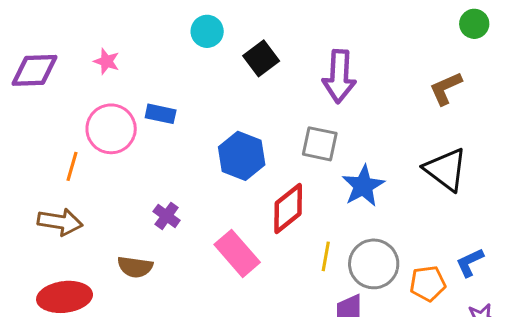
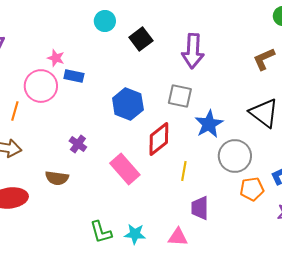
pink star: (107, 61) -> (56, 58), moved
gray circle: (374, 264) -> (235, 156), moved

